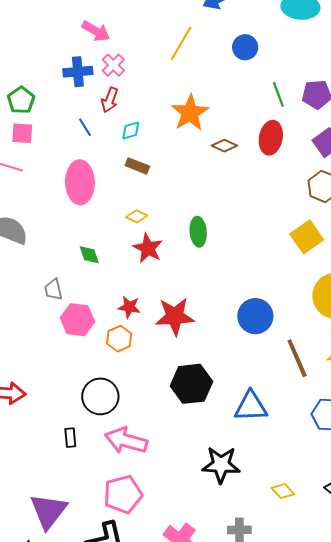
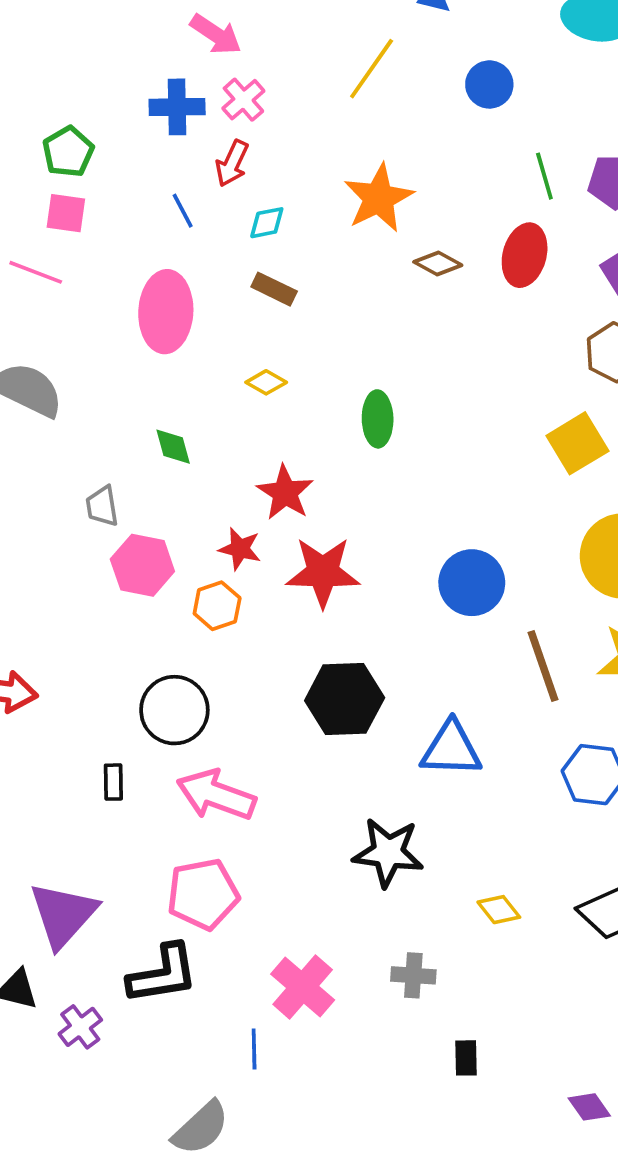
red star: (148, 248) -> (285, 493), moved

